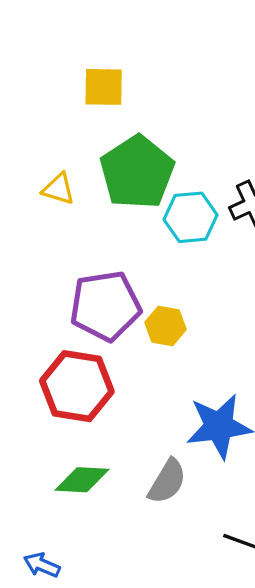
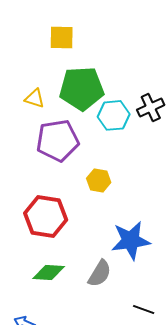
green pentagon: (137, 172) -> (82, 88), turned 30
purple pentagon: (105, 306) -> (58, 140), moved

